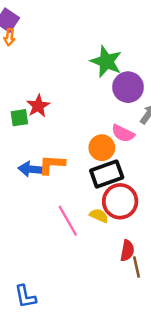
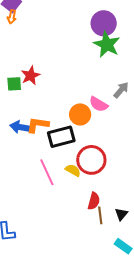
green star: (106, 62) -> (107, 44), moved
purple circle: (128, 87) -> (104, 23), moved
black rectangle: (107, 174) -> (61, 137), moved

